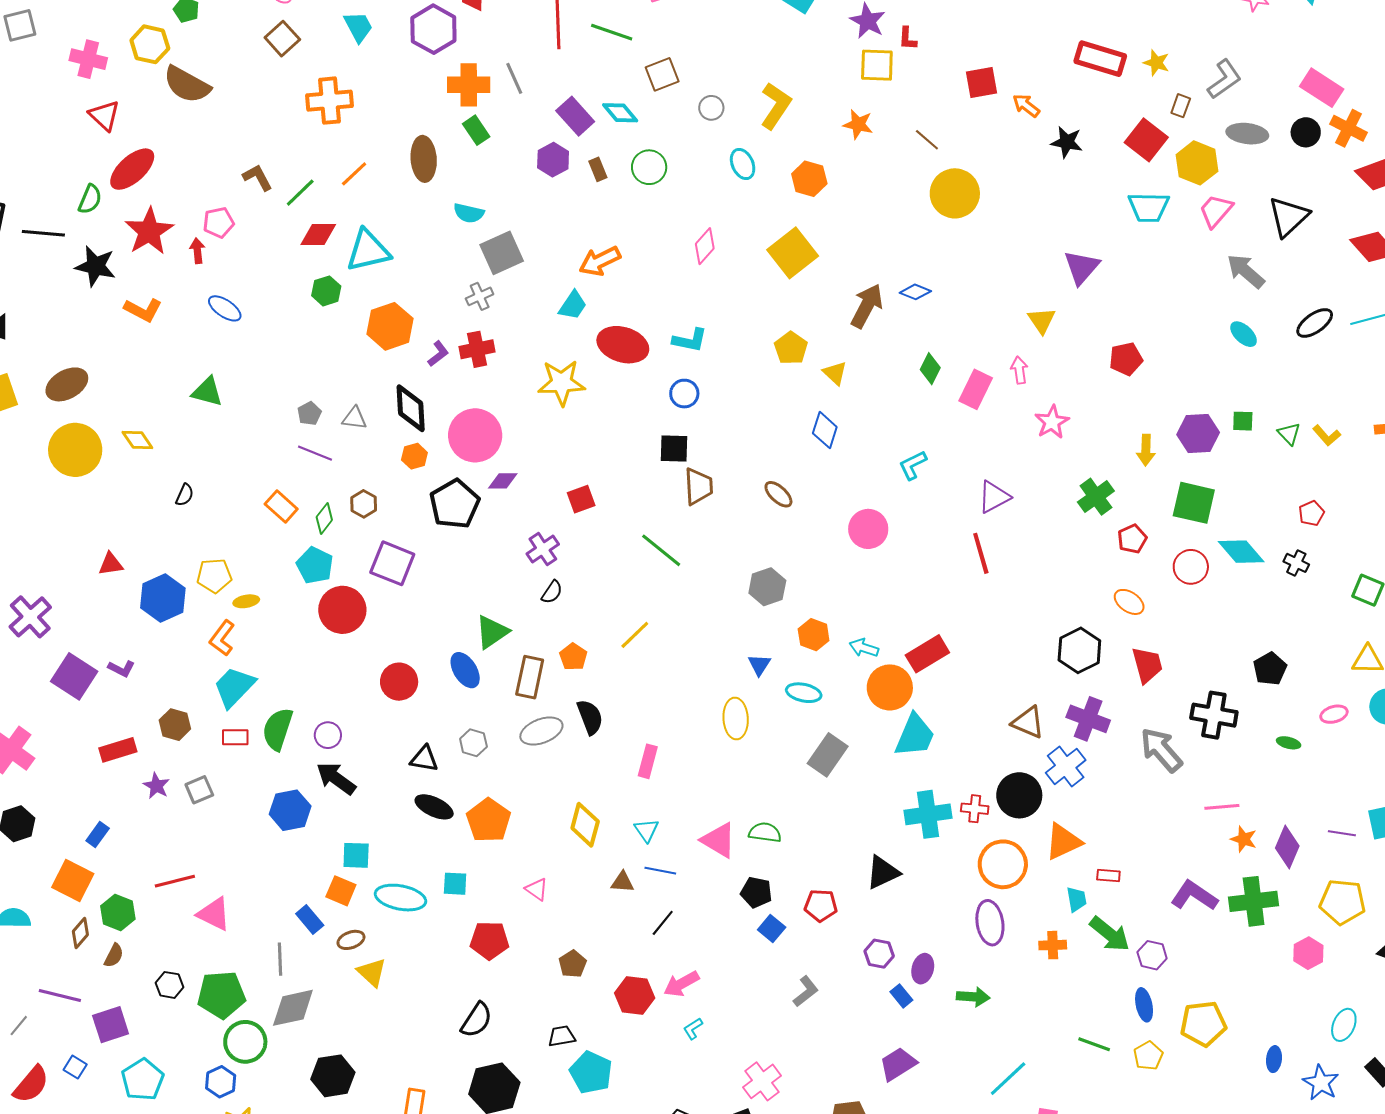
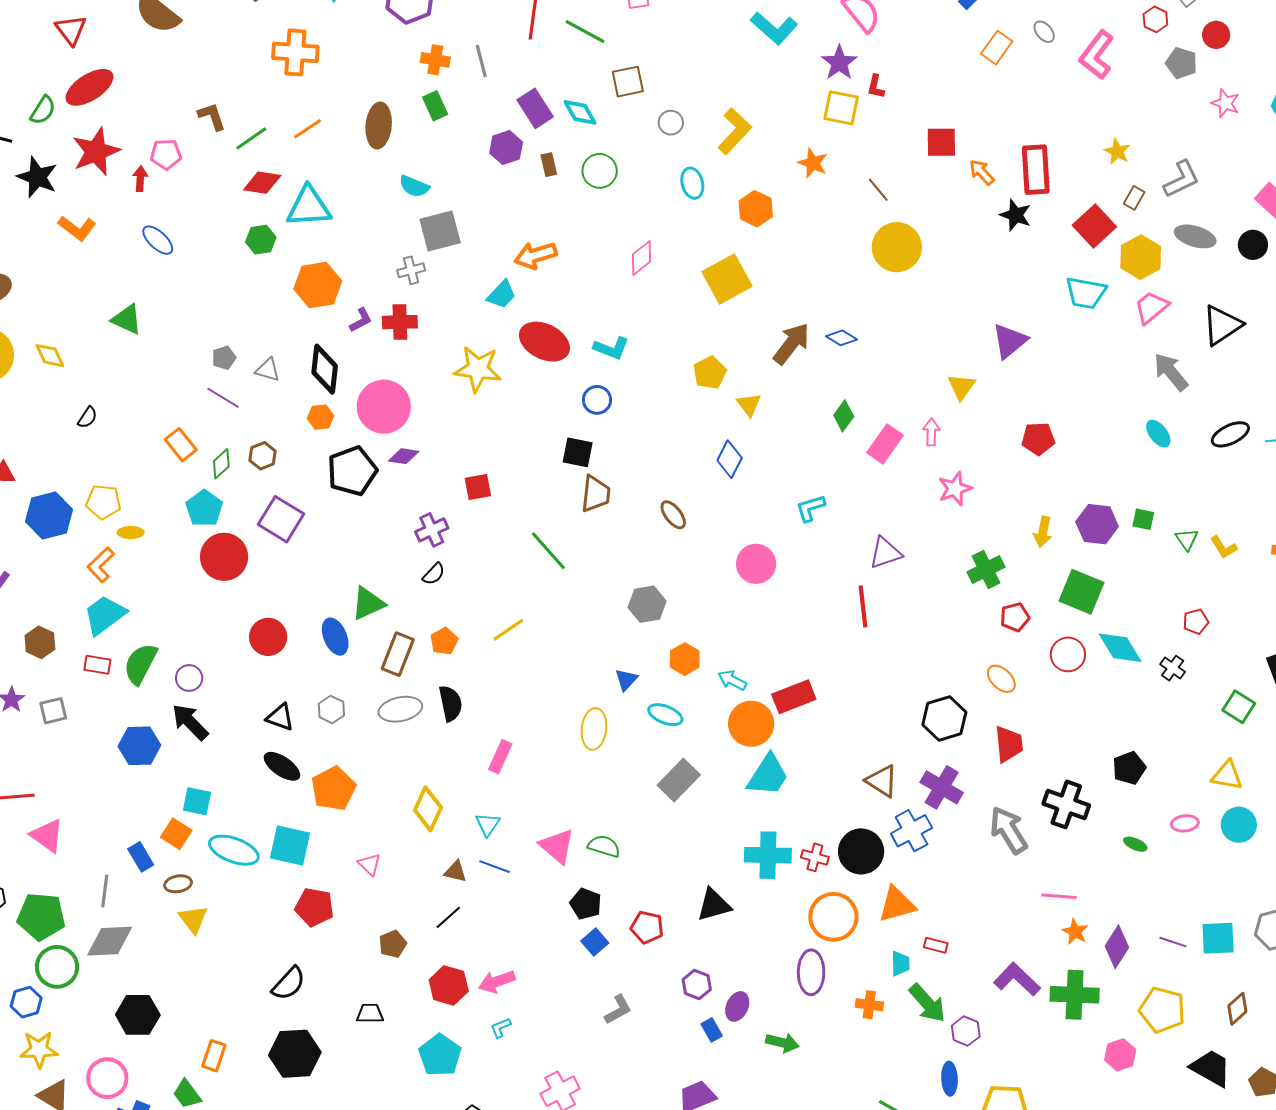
red rectangle: (1100, 59) -> (1036, 170), moved, turned 60
orange cross: (469, 85) -> (435, 60), size x0.7
cyan square: (455, 884) -> (290, 846), size x1.6
black line: (663, 923) -> (448, 917), moved
cyan pentagon: (591, 1072) -> (440, 1055), moved

